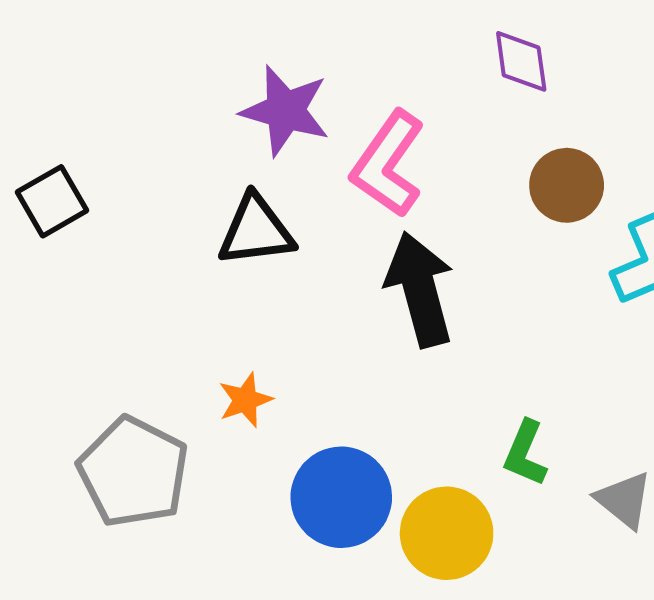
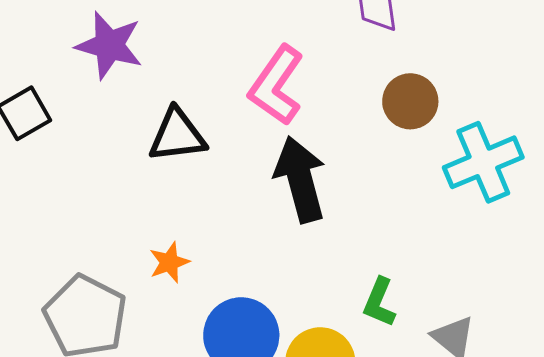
purple star: (285, 111) -> (109, 45), moved

